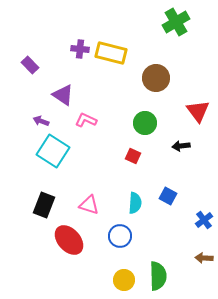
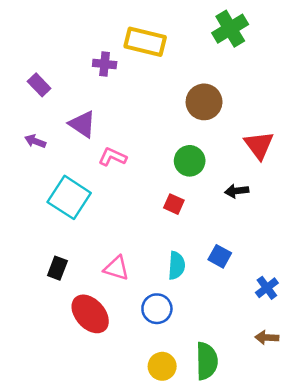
yellow rectangle: (111, 53) -> (145, 42), moved
purple arrow: (41, 121) -> (35, 141), moved
black rectangle: (44, 205) -> (57, 268), size x0.7

